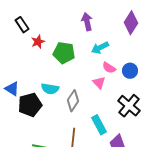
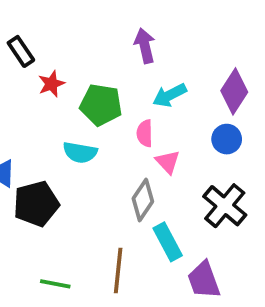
purple diamond: (131, 23) -> (234, 91), moved
pink semicircle: (109, 68) -> (145, 133), moved, turned 56
cyan semicircle: (50, 89) -> (80, 152), moved
gray diamond: (73, 101) -> (143, 200), moved

